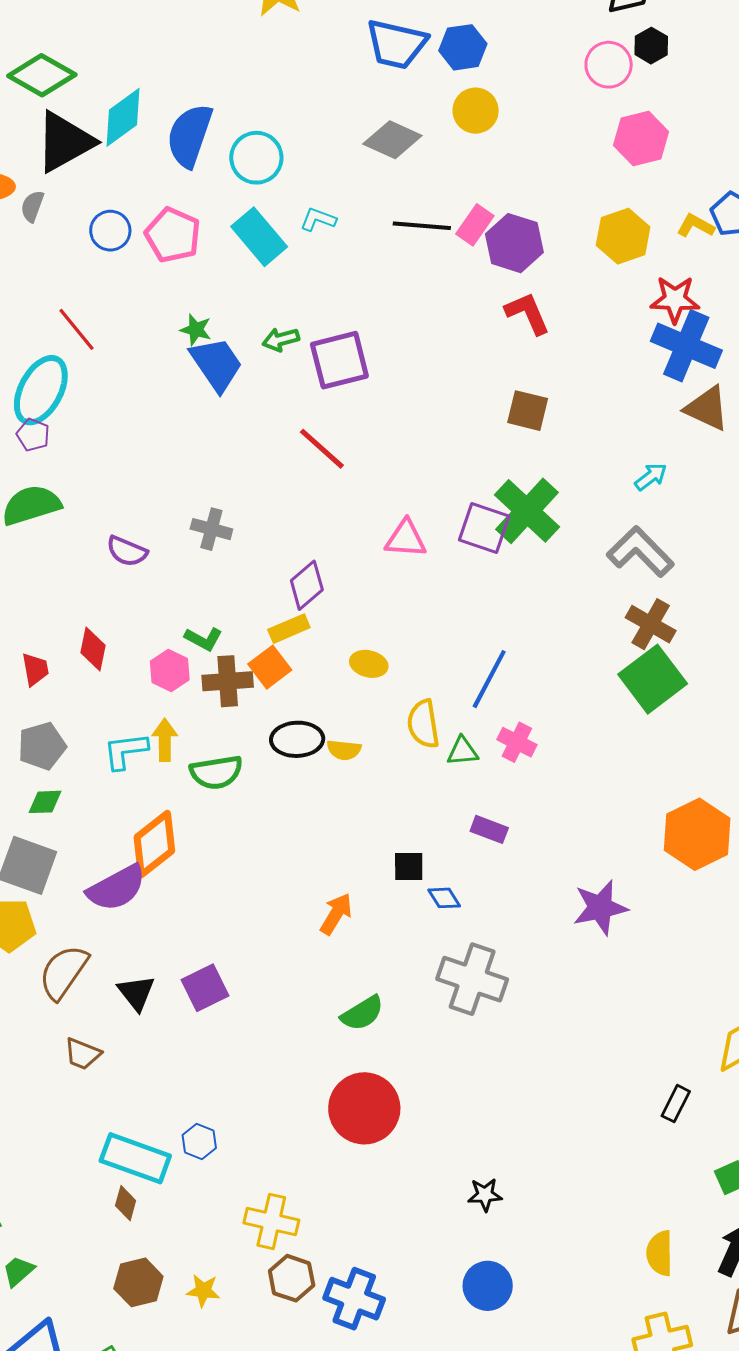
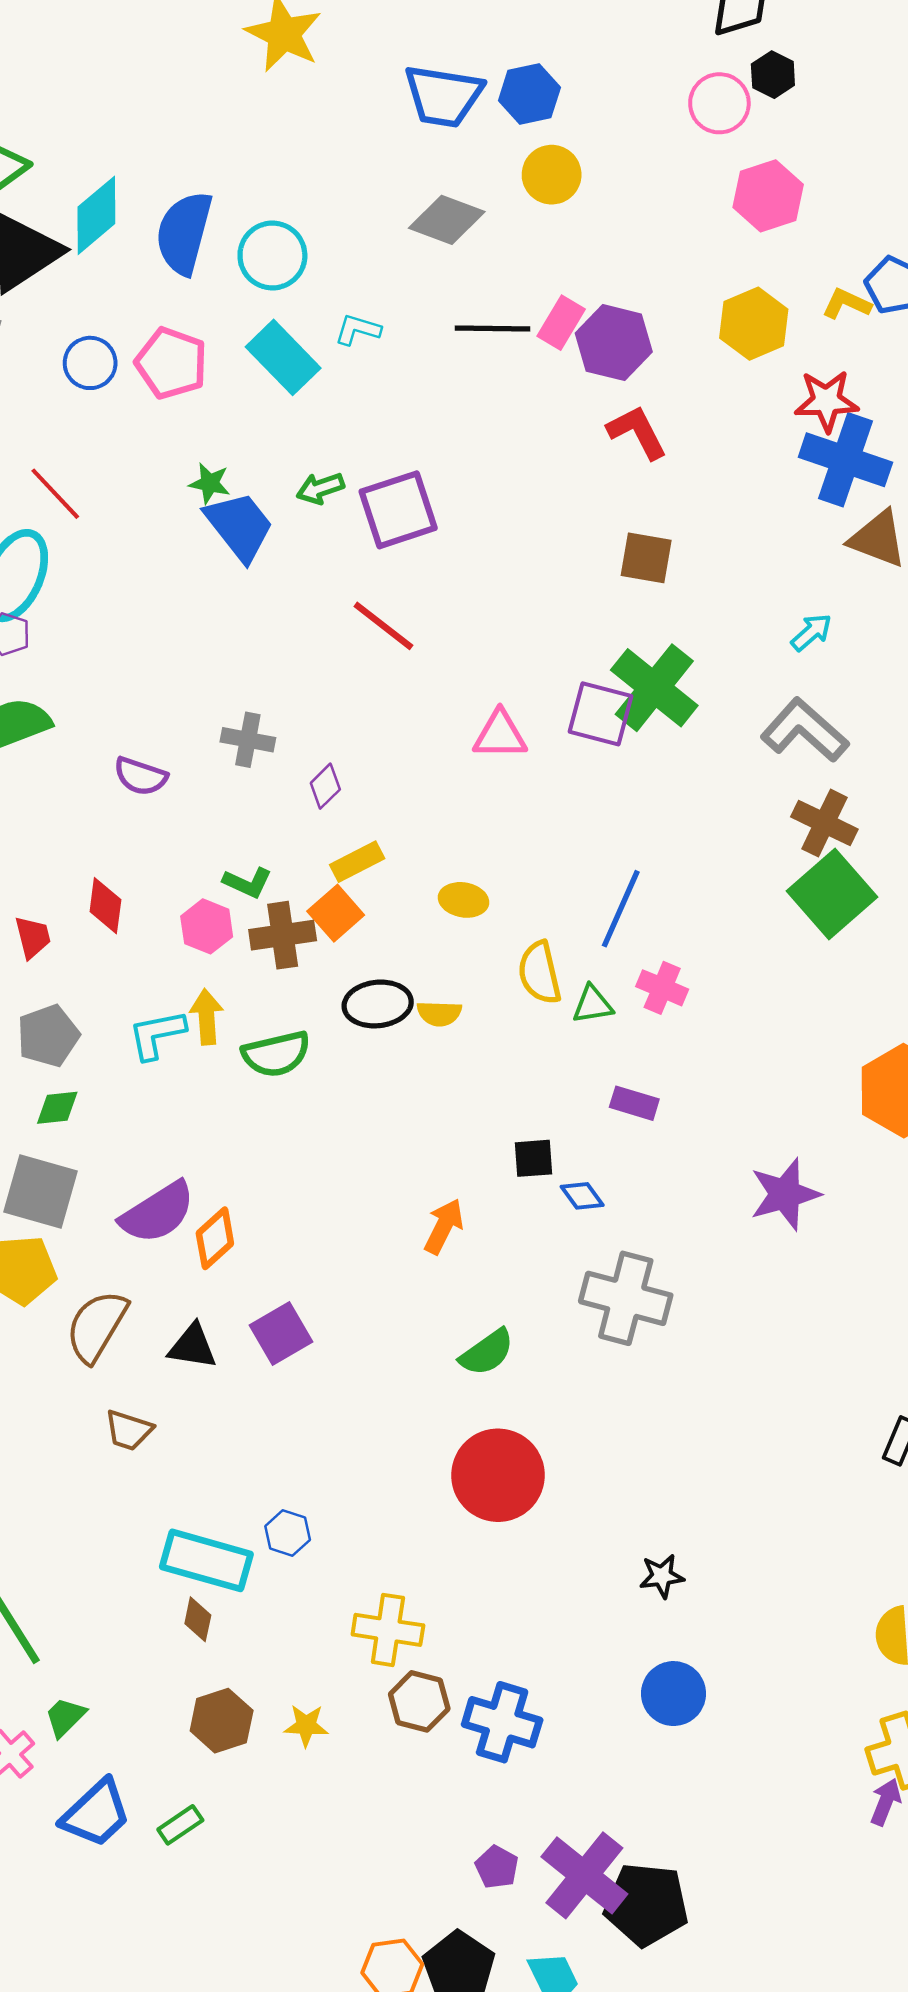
purple diamond: (307, 585) -> (325, 786), moved, size x0.7
orange diamond: (154, 844) -> (215, 1238), moved, size x0.7
black triangle: (136, 993) -> (193, 1346), turned -39

